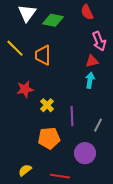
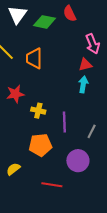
red semicircle: (87, 12) -> (70, 14), moved
yellow cross: (47, 105) -> (38, 111), turned -32
yellow semicircle: (25, 170) -> (13, 169), moved

